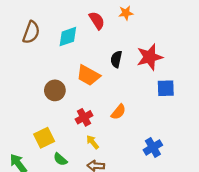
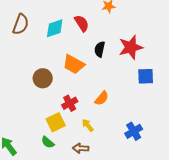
red semicircle: (97, 20) -> (82, 23), moved
yellow square: (44, 138) -> (56, 122), moved
yellow arrow: (93, 142) -> (88, 125), moved

